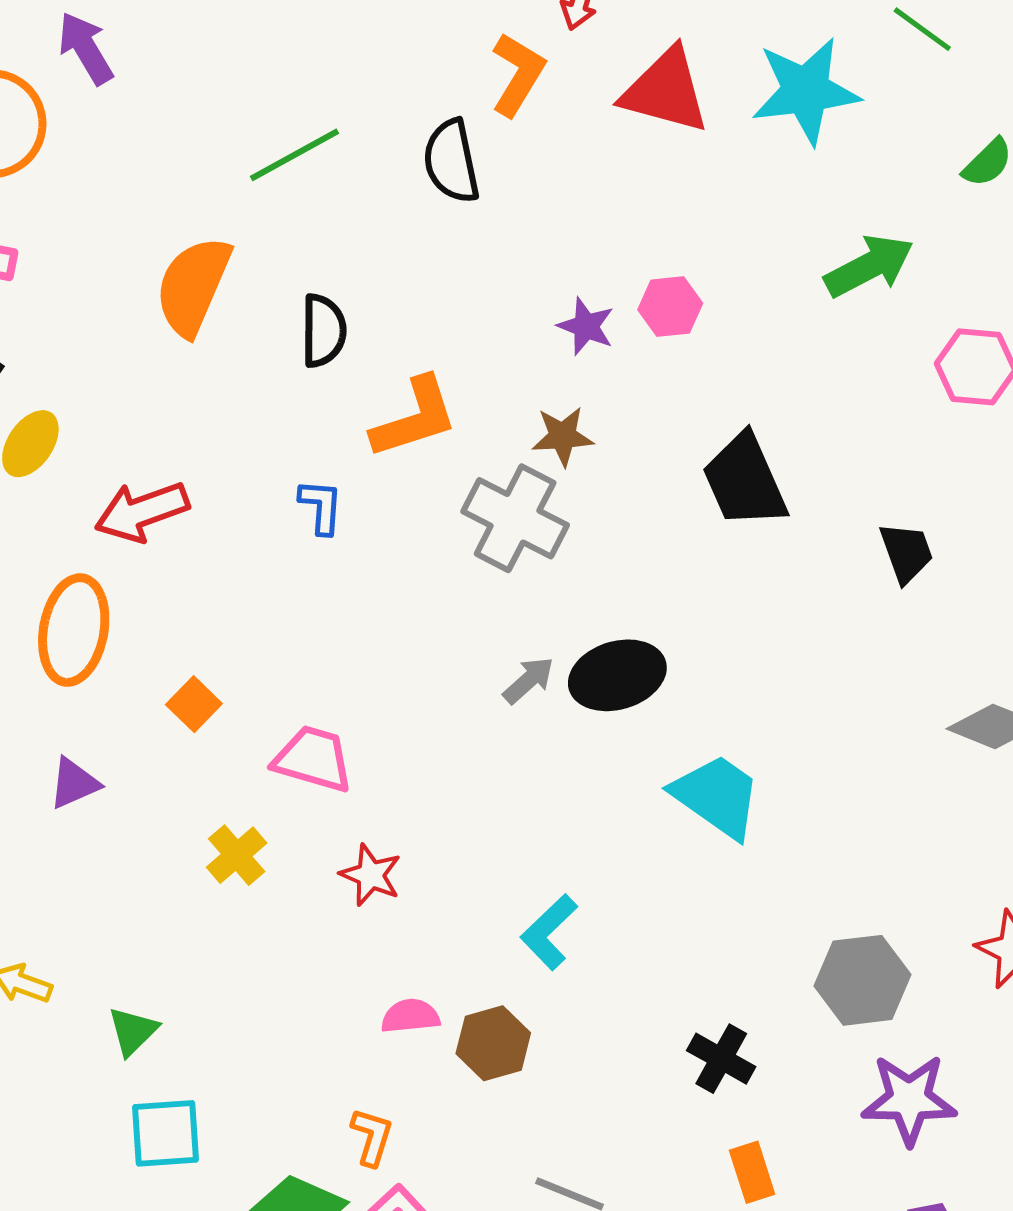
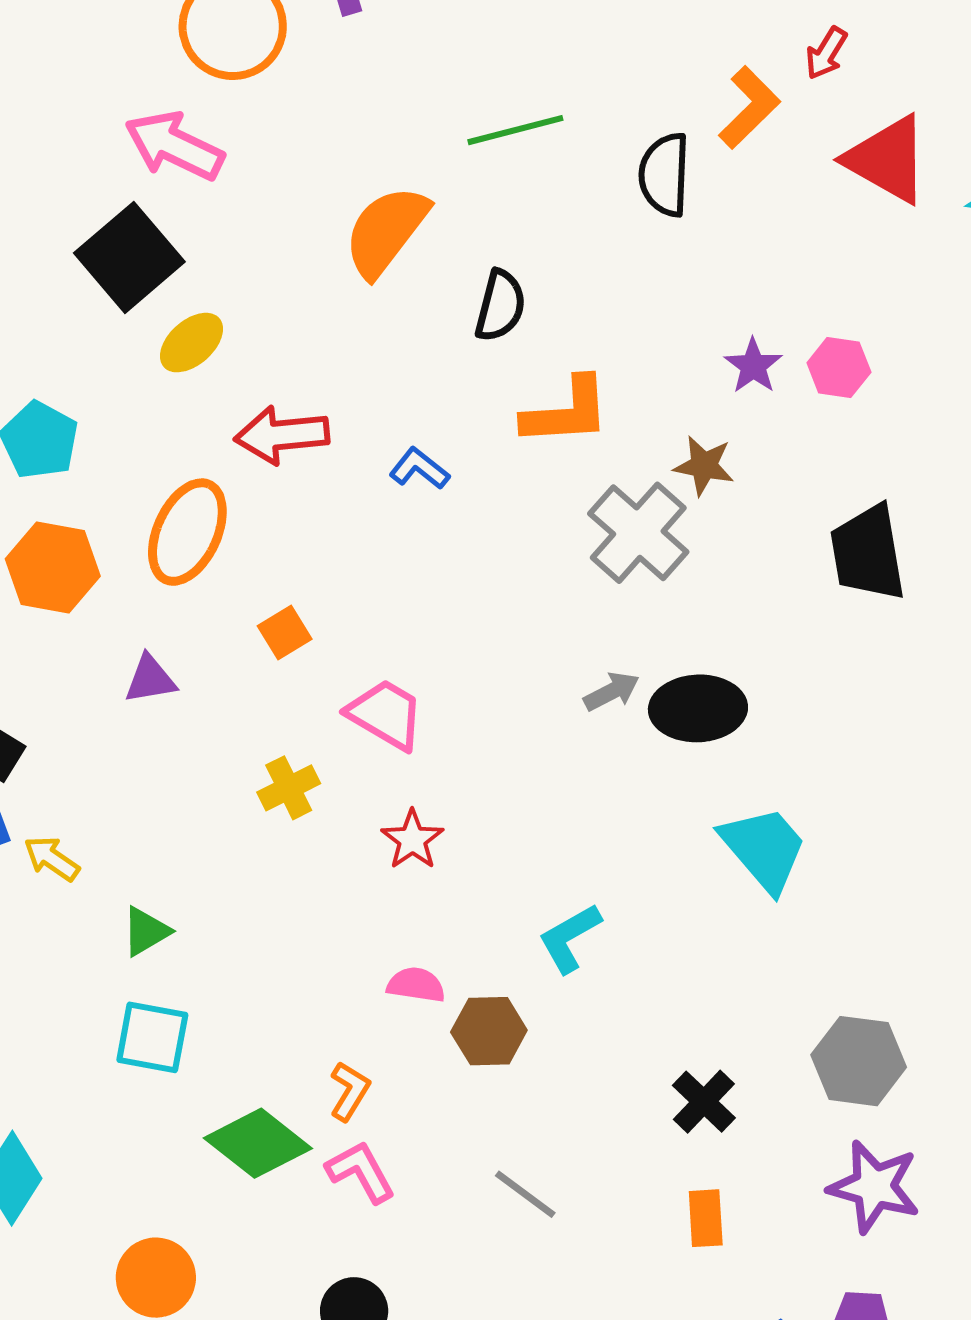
blue L-shape: (321, 506) -> (419, 469), moved, turned -70

